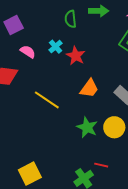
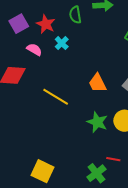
red star: (76, 56) -> (46, 24), moved
orange trapezoid: (89, 88) -> (98, 83), turned 120
yellow square: (30, 174) -> (43, 171), turned -35

